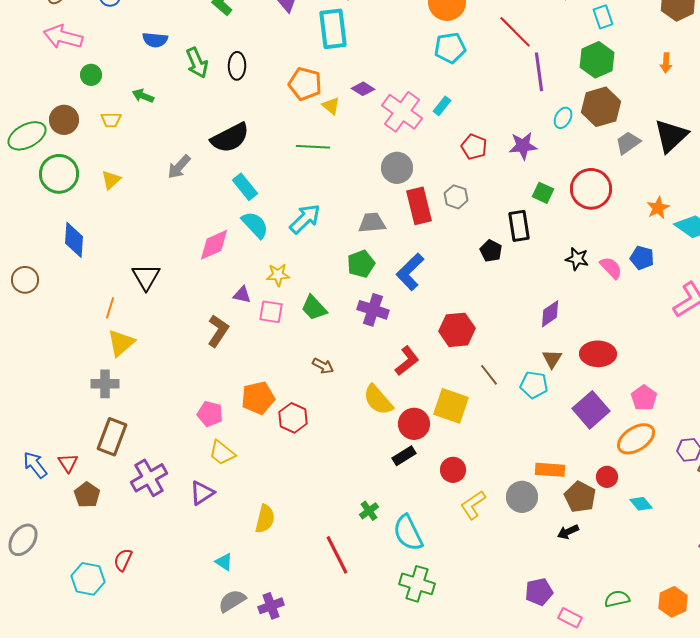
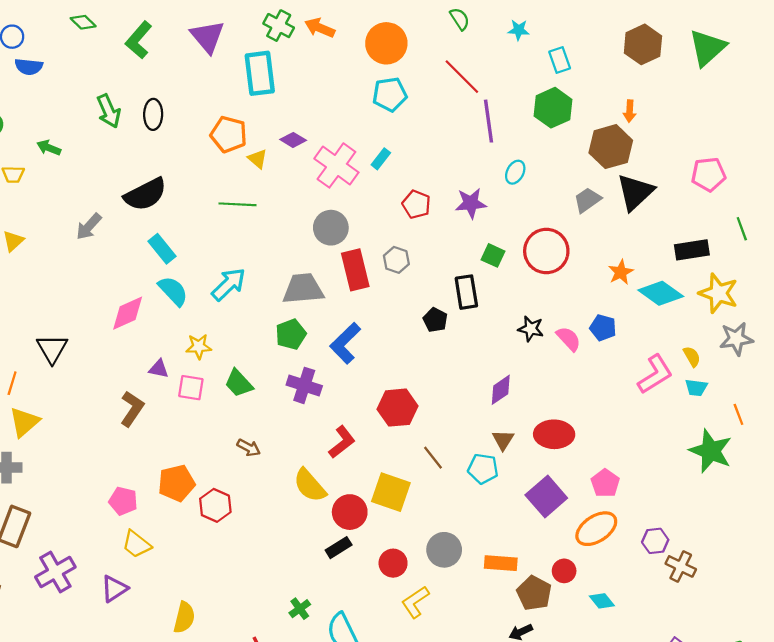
blue semicircle: (155, 40) -> (29, 67), moved
brown hexagon: (601, 107) -> (611, 147), moved
gray trapezoid: (372, 223) -> (303, 289), size x1.4
gray circle: (522, 497) -> (444, 550), moved

